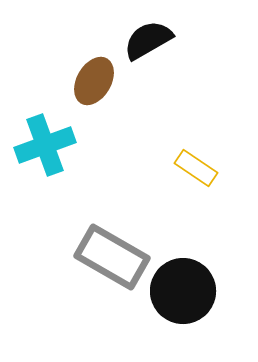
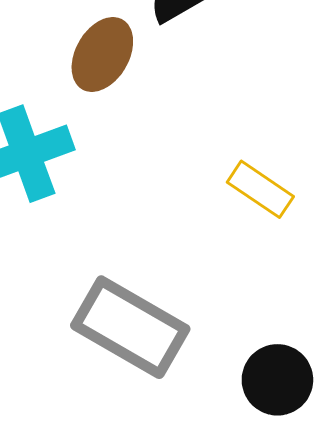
black circle: (183, 291) -> (277, 380), moved, size x0.7

